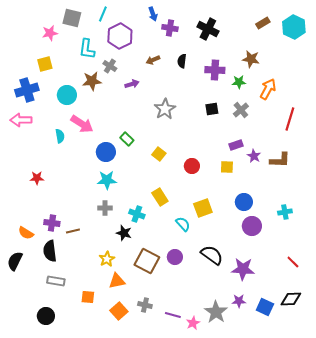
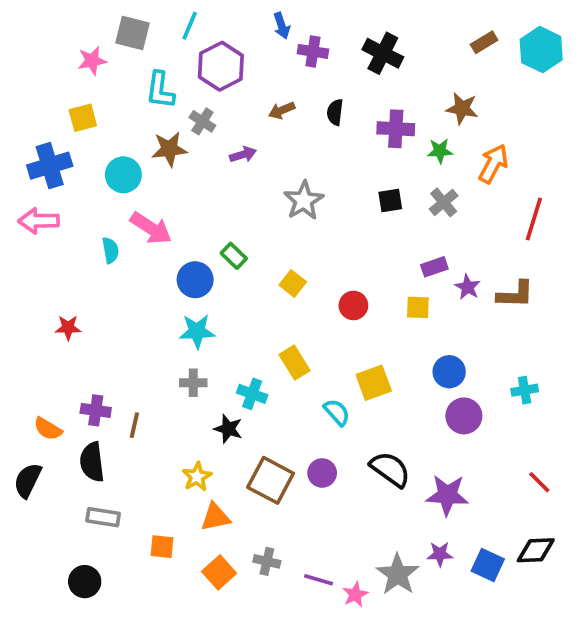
brown line: (73, 231) -> (134, 425), turned -64

